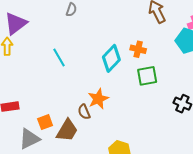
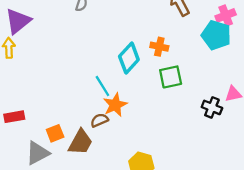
cyan line: (59, 57) -> (102, 86), moved
brown semicircle: (84, 112) -> (99, 120), turned 91

